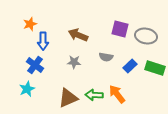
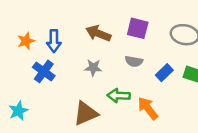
orange star: (30, 24) -> (26, 41), moved
purple square: (120, 29) -> (138, 28), moved
cyan star: (27, 89) -> (18, 111), moved
green arrow: (94, 95) -> (119, 96), moved

